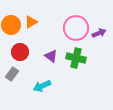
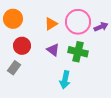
orange triangle: (31, 22) -> (51, 24), moved
cyan arrow: (42, 86) -> (65, 80), moved, turned -54

